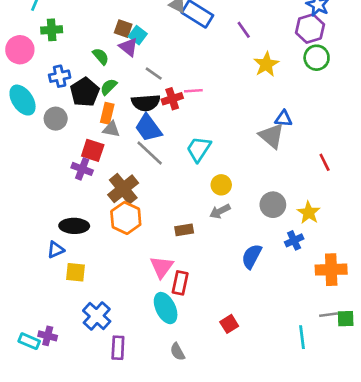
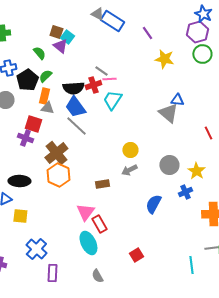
yellow star: (266, 64) -> (164, 59), turned -30
gray line: (154, 74) -> (101, 71), moved
cyan trapezoid: (199, 149) -> (112, 100), moved
red rectangle: (180, 283) -> (99, 224), turned -42

